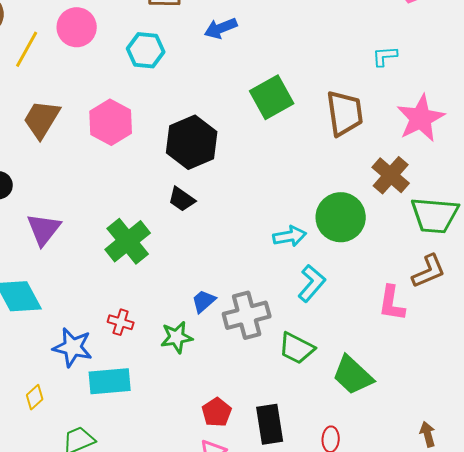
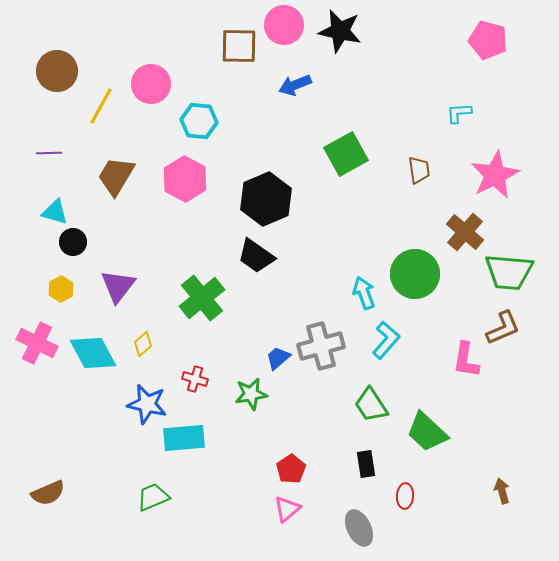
cyan hexagon: (146, 50) -> (199, 121), moved
brown trapezoid: (345, 113) -> (419, 170), size x0.6
black trapezoid: (182, 199) -> (256, 256), size x1.4
cyan arrow: (290, 236) -> (364, 293), turned -100
gray cross: (247, 315) -> (321, 346), moved
green trapezoid: (297, 348) -> (371, 405), turned 30
yellow diamond: (35, 397) -> (143, 344), moved
black rectangle: (270, 424) -> (366, 464), moved, size x0.7

